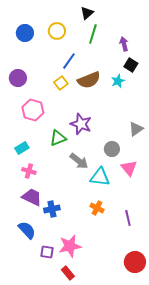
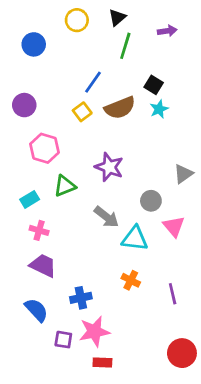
yellow circle: (57, 31) -> (77, 20), moved
purple arrow: (124, 44) -> (167, 31), moved, turned 96
black square: (131, 65) -> (154, 85), moved
green triangle: (58, 138) -> (65, 186), moved
blue cross: (52, 209) -> (81, 298), moved
red rectangle: (68, 273) -> (102, 362), moved, turned -48

